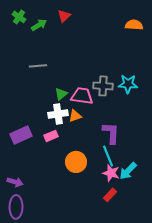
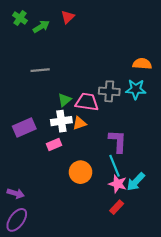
orange semicircle: (134, 25) -> (142, 64), moved
purple rectangle: (21, 135) -> (24, 127), moved
purple ellipse: (16, 207) -> (17, 220), turned 35

